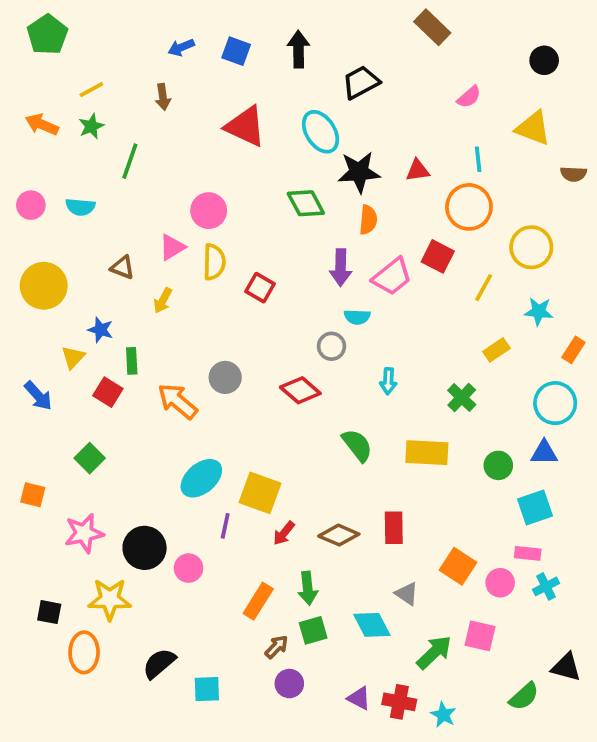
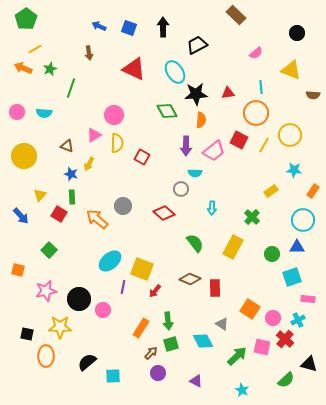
blue arrow: (181, 47) -> (99, 26), turned 48
yellow line: (91, 90) -> (35, 49), moved
yellow line: (484, 288) -> (264, 145), moved
blue star: (101, 330) -> (71, 174), moved
yellow rectangle: (427, 453) -> (233, 247), turned -65
brown diamond: (339, 535) -> (190, 279), moved
pink rectangle: (528, 553) -> (308, 299), moved
red cross: (399, 702) -> (285, 339), moved, turned 30

